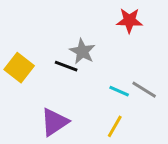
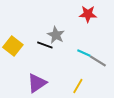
cyan line: (119, 91) -> (84, 53), moved

